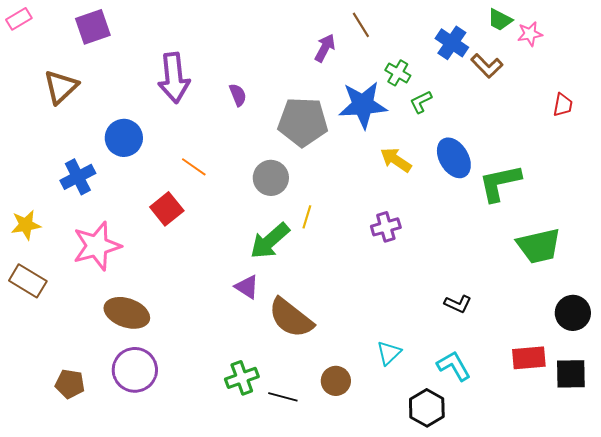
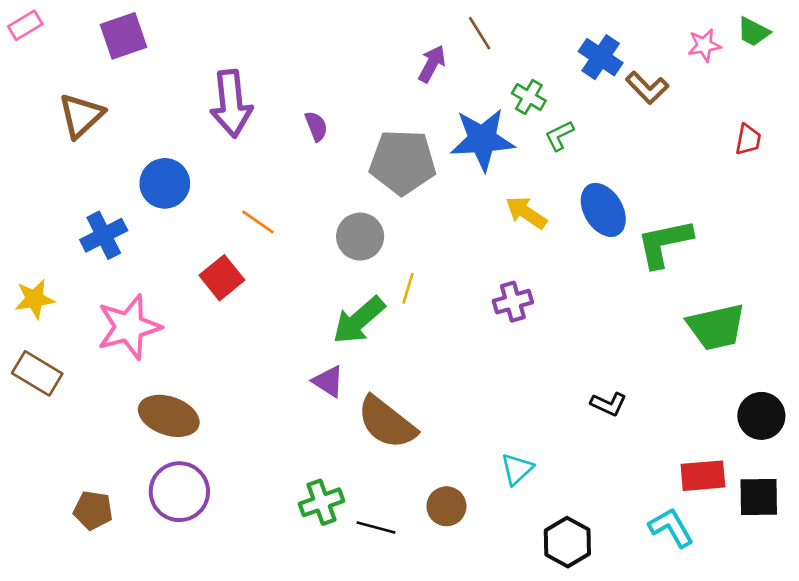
green trapezoid: (500, 20) -> (753, 32), moved
cyan L-shape: (454, 366) -> (671, 528), moved

